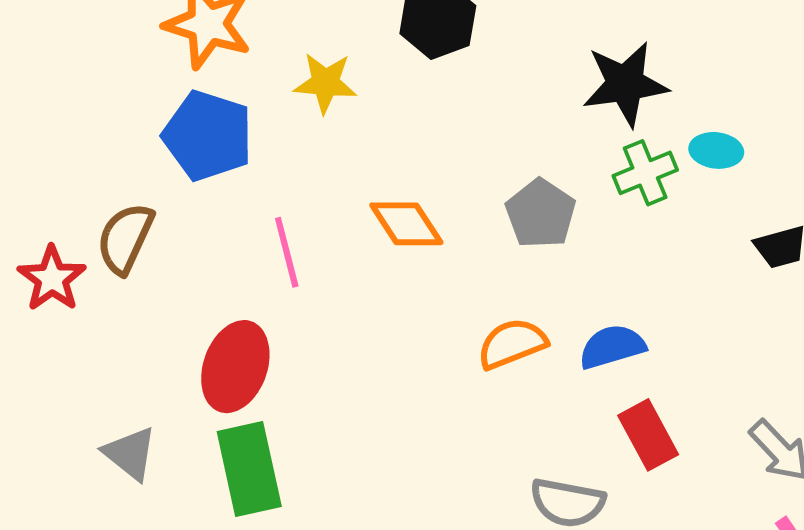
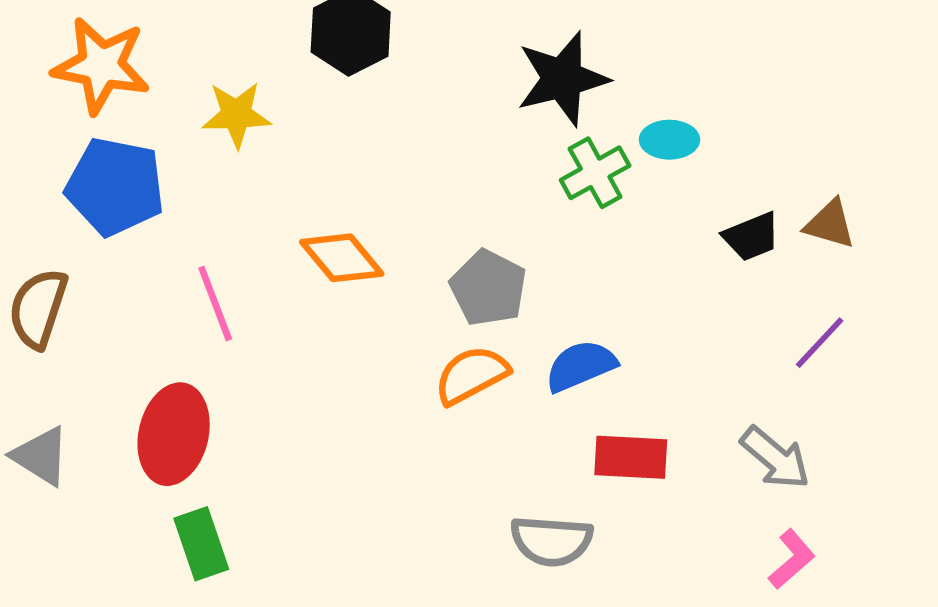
gray pentagon: (541, 214) -> (488, 288), moved
red rectangle: (648, 435) -> (631, 457), turned -52
gray triangle: (130, 453) -> (41, 456), moved
green rectangle: (249, 469) -> (201, 544), size x0.7

